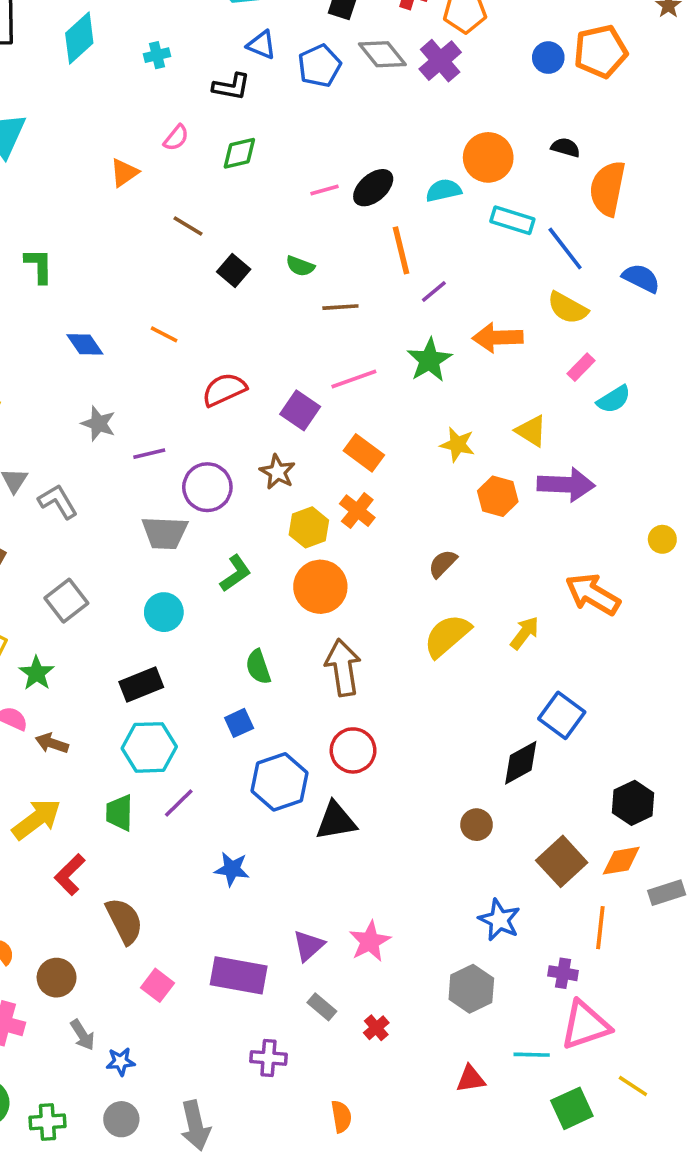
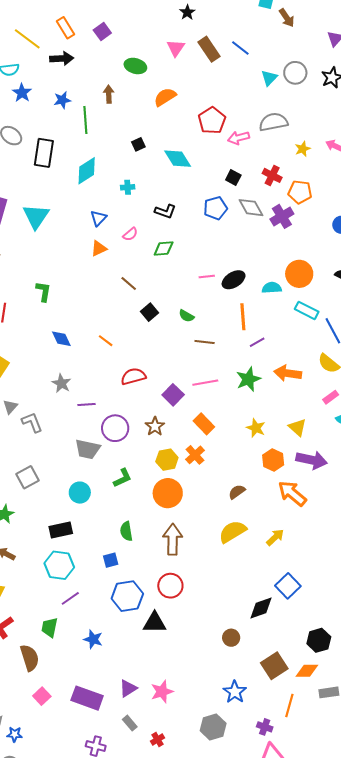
blue triangle: (261, 45) -> (98, 218), moved, turned 42
orange arrow: (593, 594) -> (292, 493), moved
green trapezoid: (119, 813) -> (50, 627), moved

